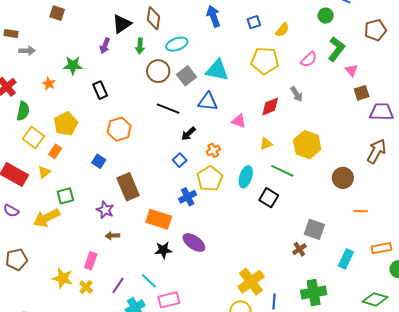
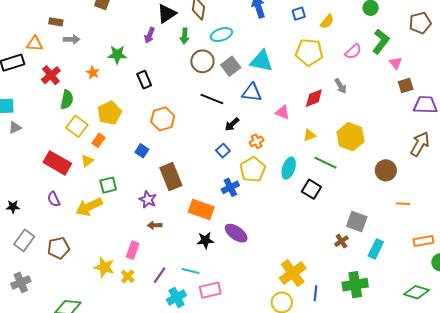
purple semicircle: (11, 211) -> (54, 199), turned 35
cyan rectangle: (346, 259) -> (376, 249), moved
cyan line: (149, 281) -> (191, 271), turned -30

